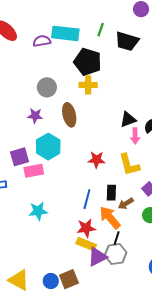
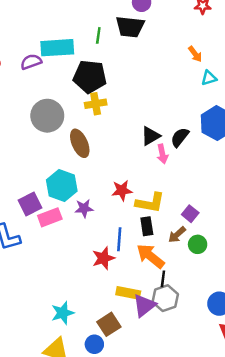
black trapezoid: (127, 41) -> (130, 27), moved
gray circle: (47, 87) -> (47, 116), size x1.4
purple star: (35, 116) -> (84, 208), moved
yellow L-shape: (129, 165) -> (150, 203), moved, turned -55
brown arrow: (126, 204) -> (177, 235), moved
cyan star: (38, 211) -> (63, 313), moved
red star: (86, 228) -> (103, 258), moved
brown square: (69, 279) -> (109, 324), moved

